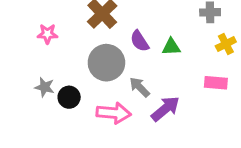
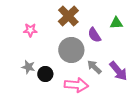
green triangle: (171, 47) -> (116, 23), moved
purple arrow: (165, 109) -> (118, 71), moved, turned 90

